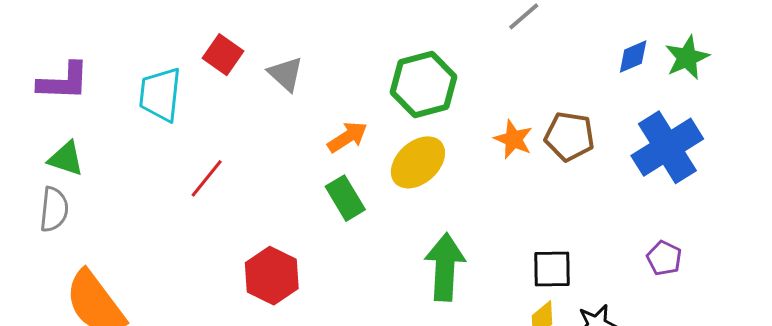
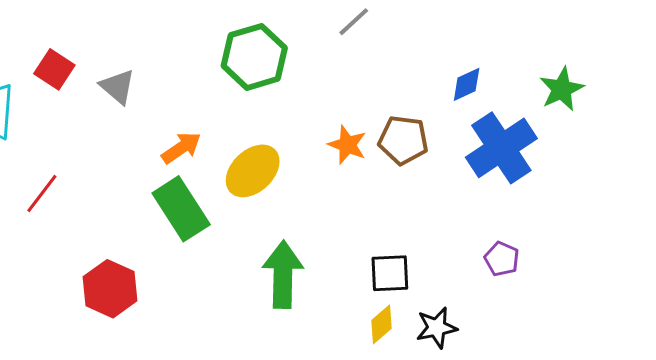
blue diamond: (633, 57) -> (467, 84), moved
green star: (687, 58) -> (562, 89), moved
green hexagon: (423, 85) -> (254, 57), moved
green rectangle: (345, 198) -> (181, 209), size x1.4

